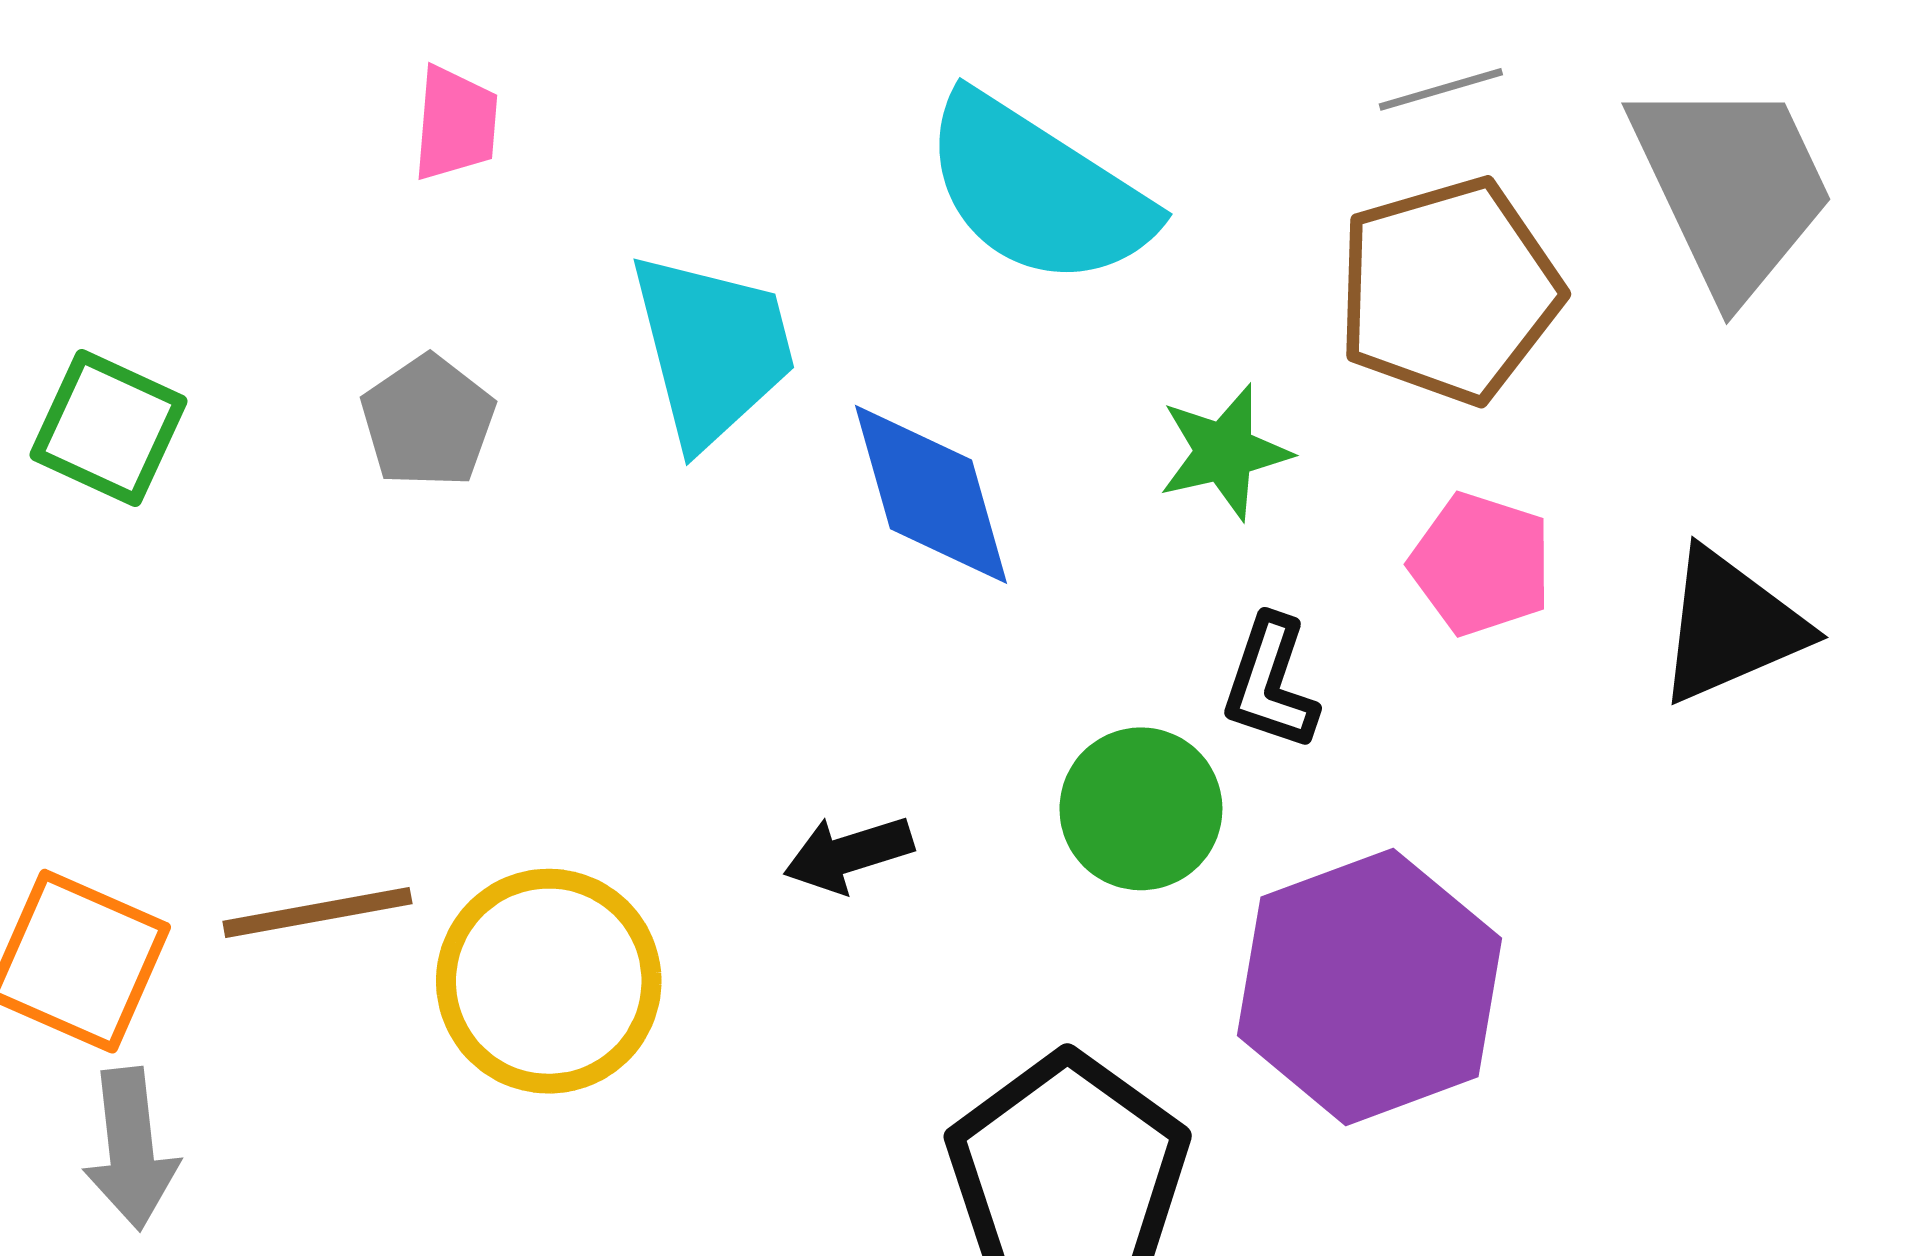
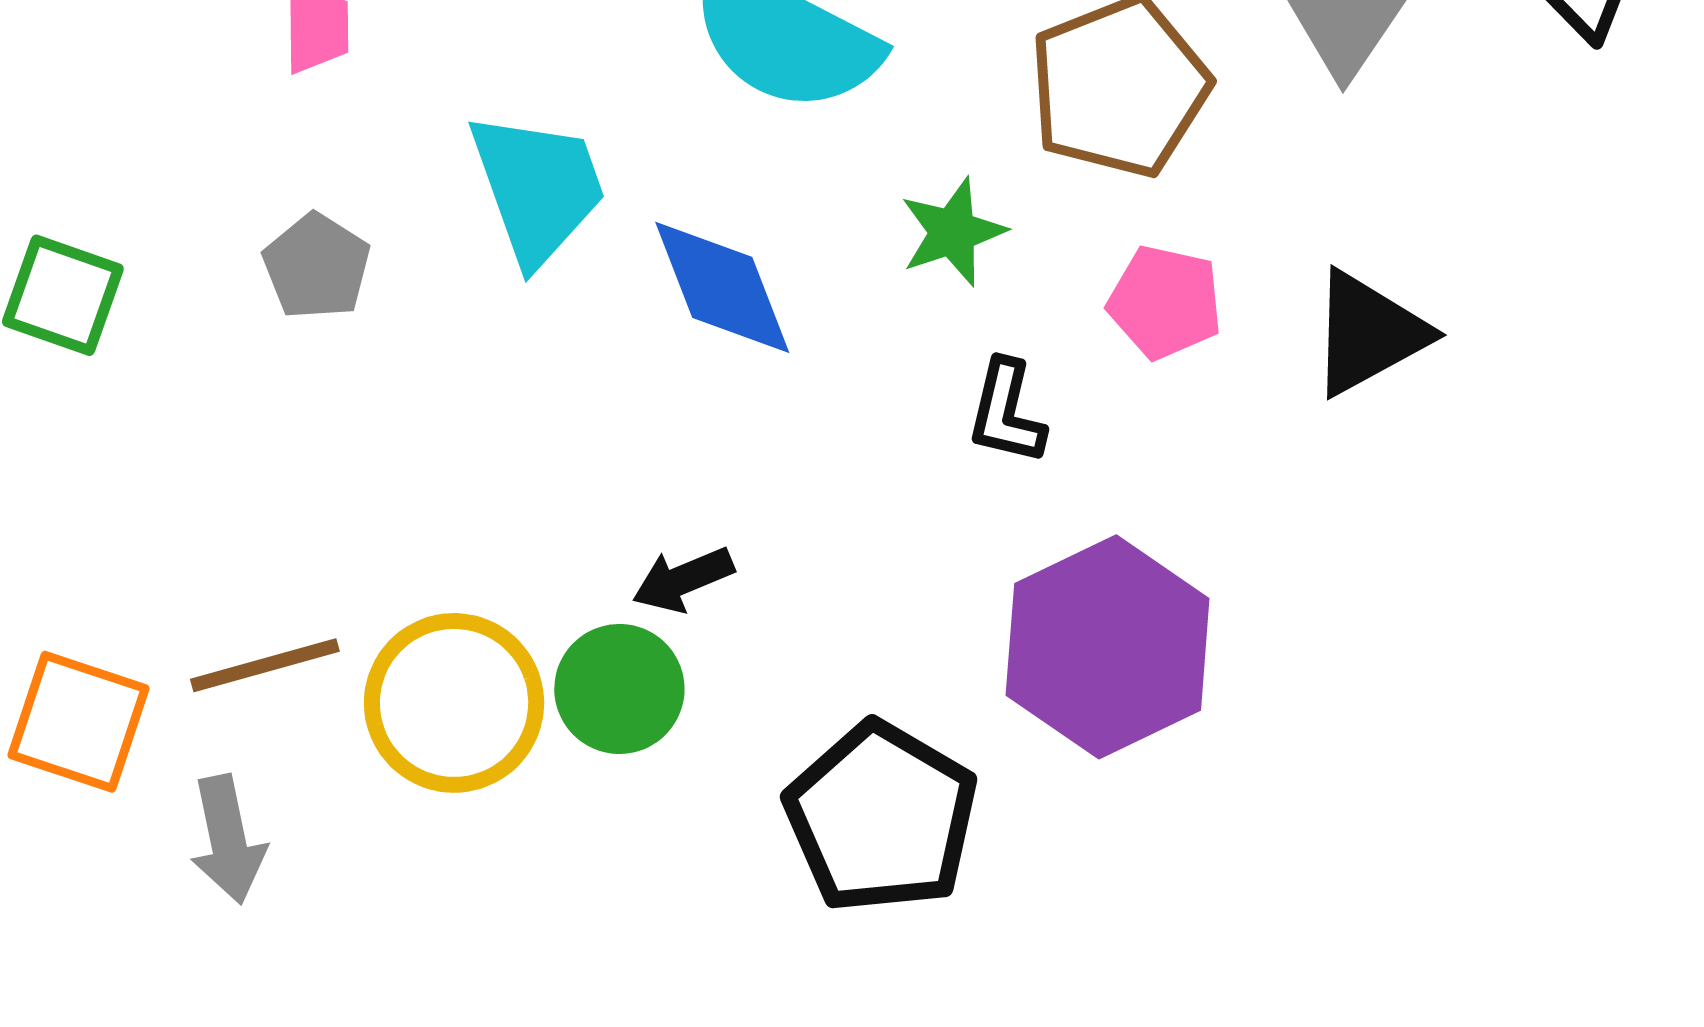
green circle: (1141, 809) -> (619, 689), moved
gray arrow: (131, 1149) -> (228, 839), moved

